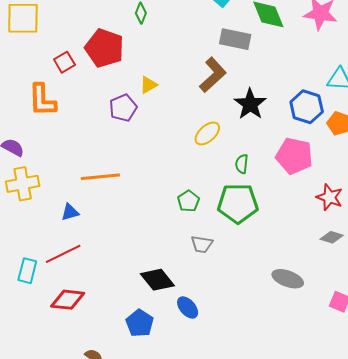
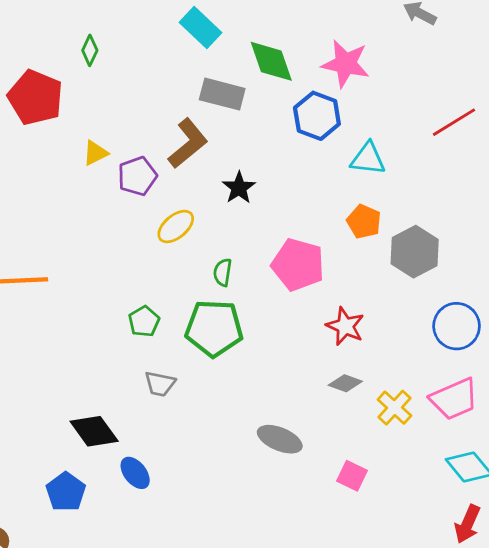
black star: (250, 104) -> (239, 188), size x0.7
blue hexagon: (307, 107) -> (317, 116), moved
purple pentagon: (123, 108) -> (137, 176), moved

